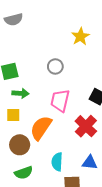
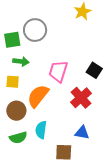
gray circle: (55, 66) -> (35, 30), moved, size x1.5
cyan semicircle: (57, 162) -> (41, 130), moved

